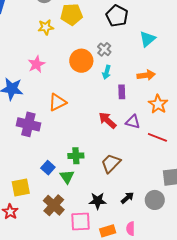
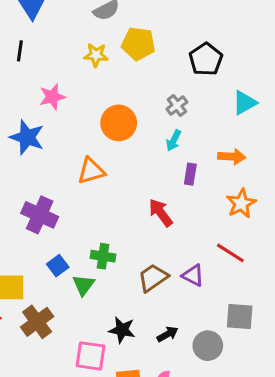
orange circle: (81, 61) -> (119, 123), moved
pink star: (36, 64) -> (52, 97), moved
purple triangle: (133, 122) -> (193, 275), moved
purple cross: (28, 124) -> (40, 215), moved
brown cross: (54, 205) -> (37, 322), moved

